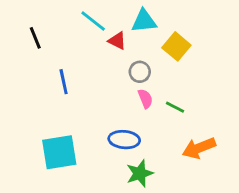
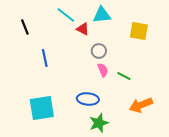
yellow square: (176, 46) -> (139, 31), moved, turned -30

